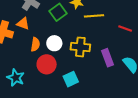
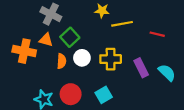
green square: (58, 12) -> (70, 37), moved
red circle: (47, 64) -> (71, 94), moved

